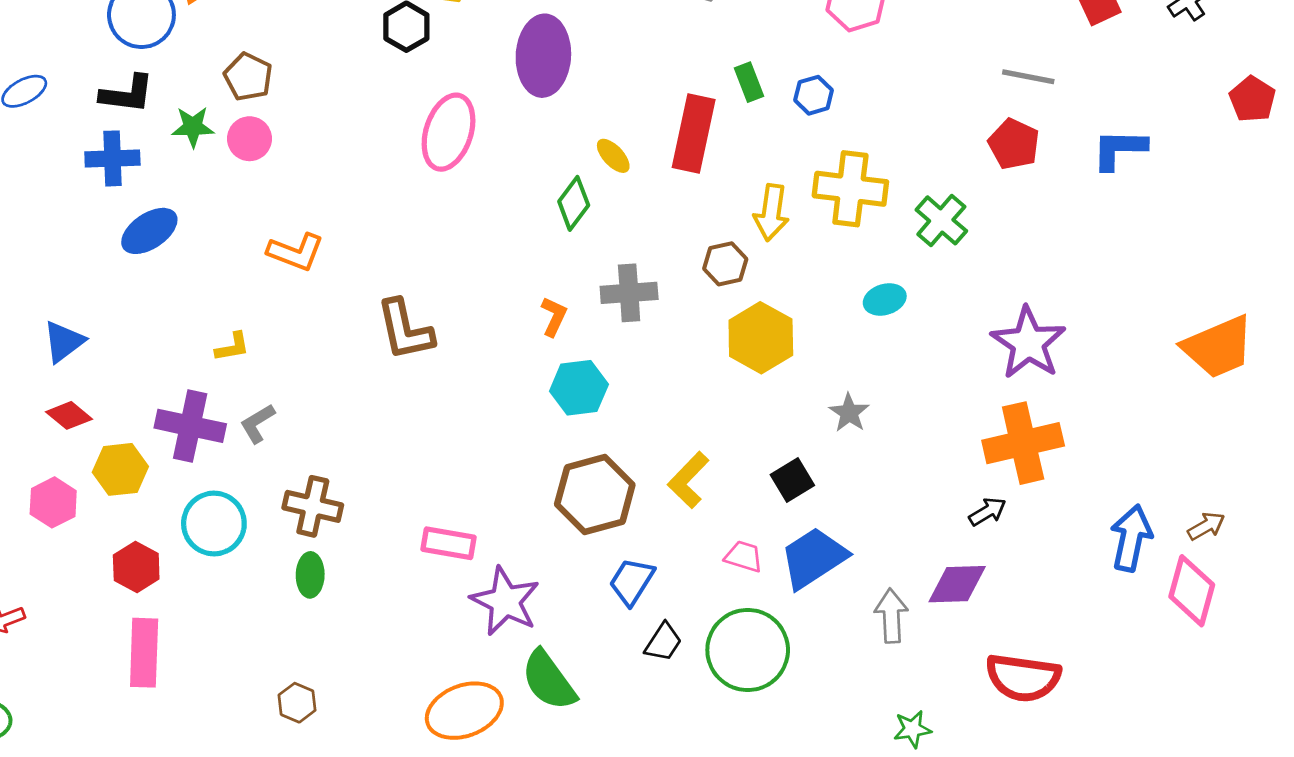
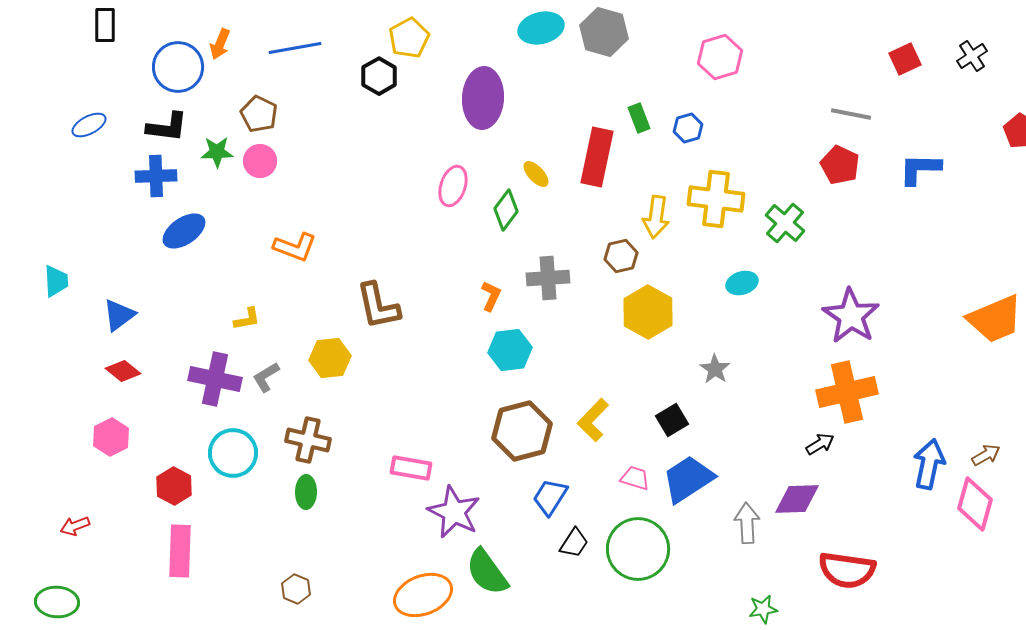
pink ellipse: (449, 132) -> (453, 186), moved, size x0.7
yellow hexagon: (120, 469) -> (330, 358), moved

